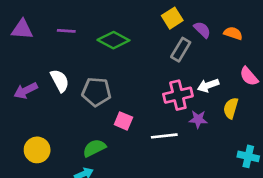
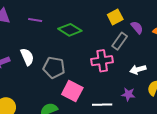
pink cross: (178, 95) -> (102, 61), moved
pink square: (123, 121) -> (72, 91), size x1.5

